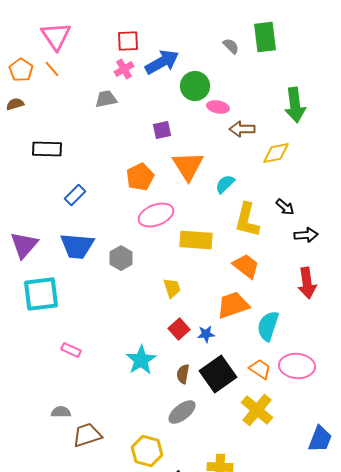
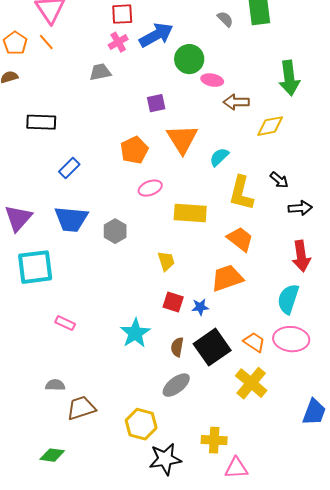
pink ellipse: (156, 215) -> (150, 188), size x0.7
cyan semicircle: (268, 326) -> (288, 299), moved
red square: (179, 329) -> (173, 302), turned -30

